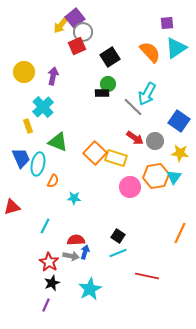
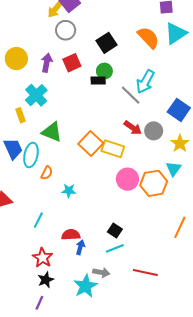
gray circle: (83, 32) -> (66, 30), moved
red square: (77, 46) -> (72, 63), moved
yellow star: (180, 153) -> (180, 143), turned 30
orange hexagon: (156, 176) -> (154, 183), moved
gray arrow: (71, 256) -> (101, 272), moved

